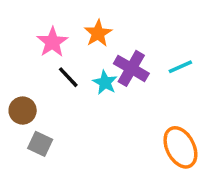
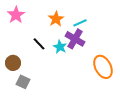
pink star: (52, 42) -> (16, 15), moved
cyan line: (180, 67) -> (80, 23), moved
orange ellipse: (180, 147) -> (103, 67), moved

